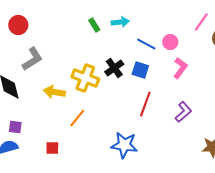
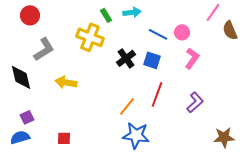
yellow cross: (85, 78) -> (90, 37), moved
orange line: (77, 118) -> (127, 106), moved
purple square: (15, 127) -> (27, 117), turned -32

